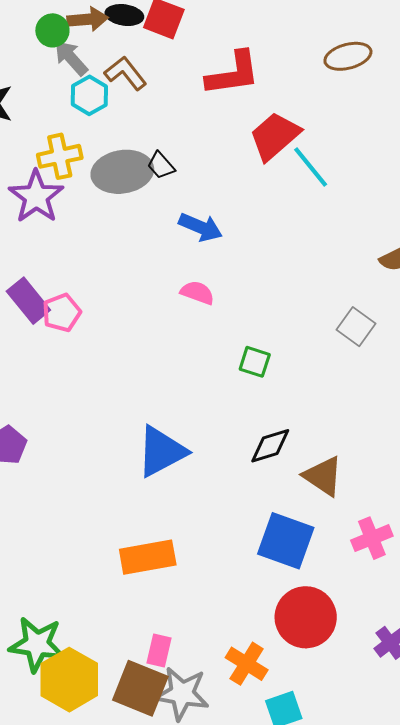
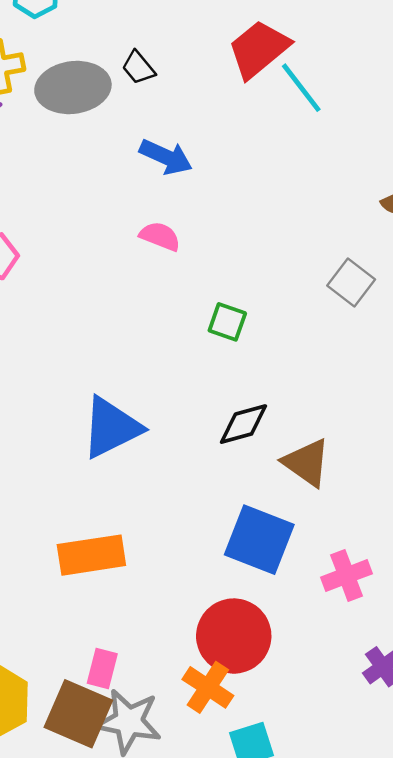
black trapezoid: (161, 165) -> (138, 68), moved
pink cross: (372, 538) -> (347, 575), moved
red circle: (306, 617) -> (234, 636), moved

